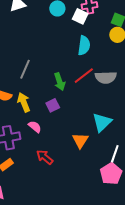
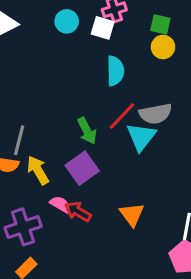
gray line: (25, 69) -> (19, 140), moved
purple square: (53, 105) -> (82, 168), size x1.5
cyan triangle: (102, 122) -> (141, 137), moved
red arrow: (45, 157) -> (78, 211), moved

